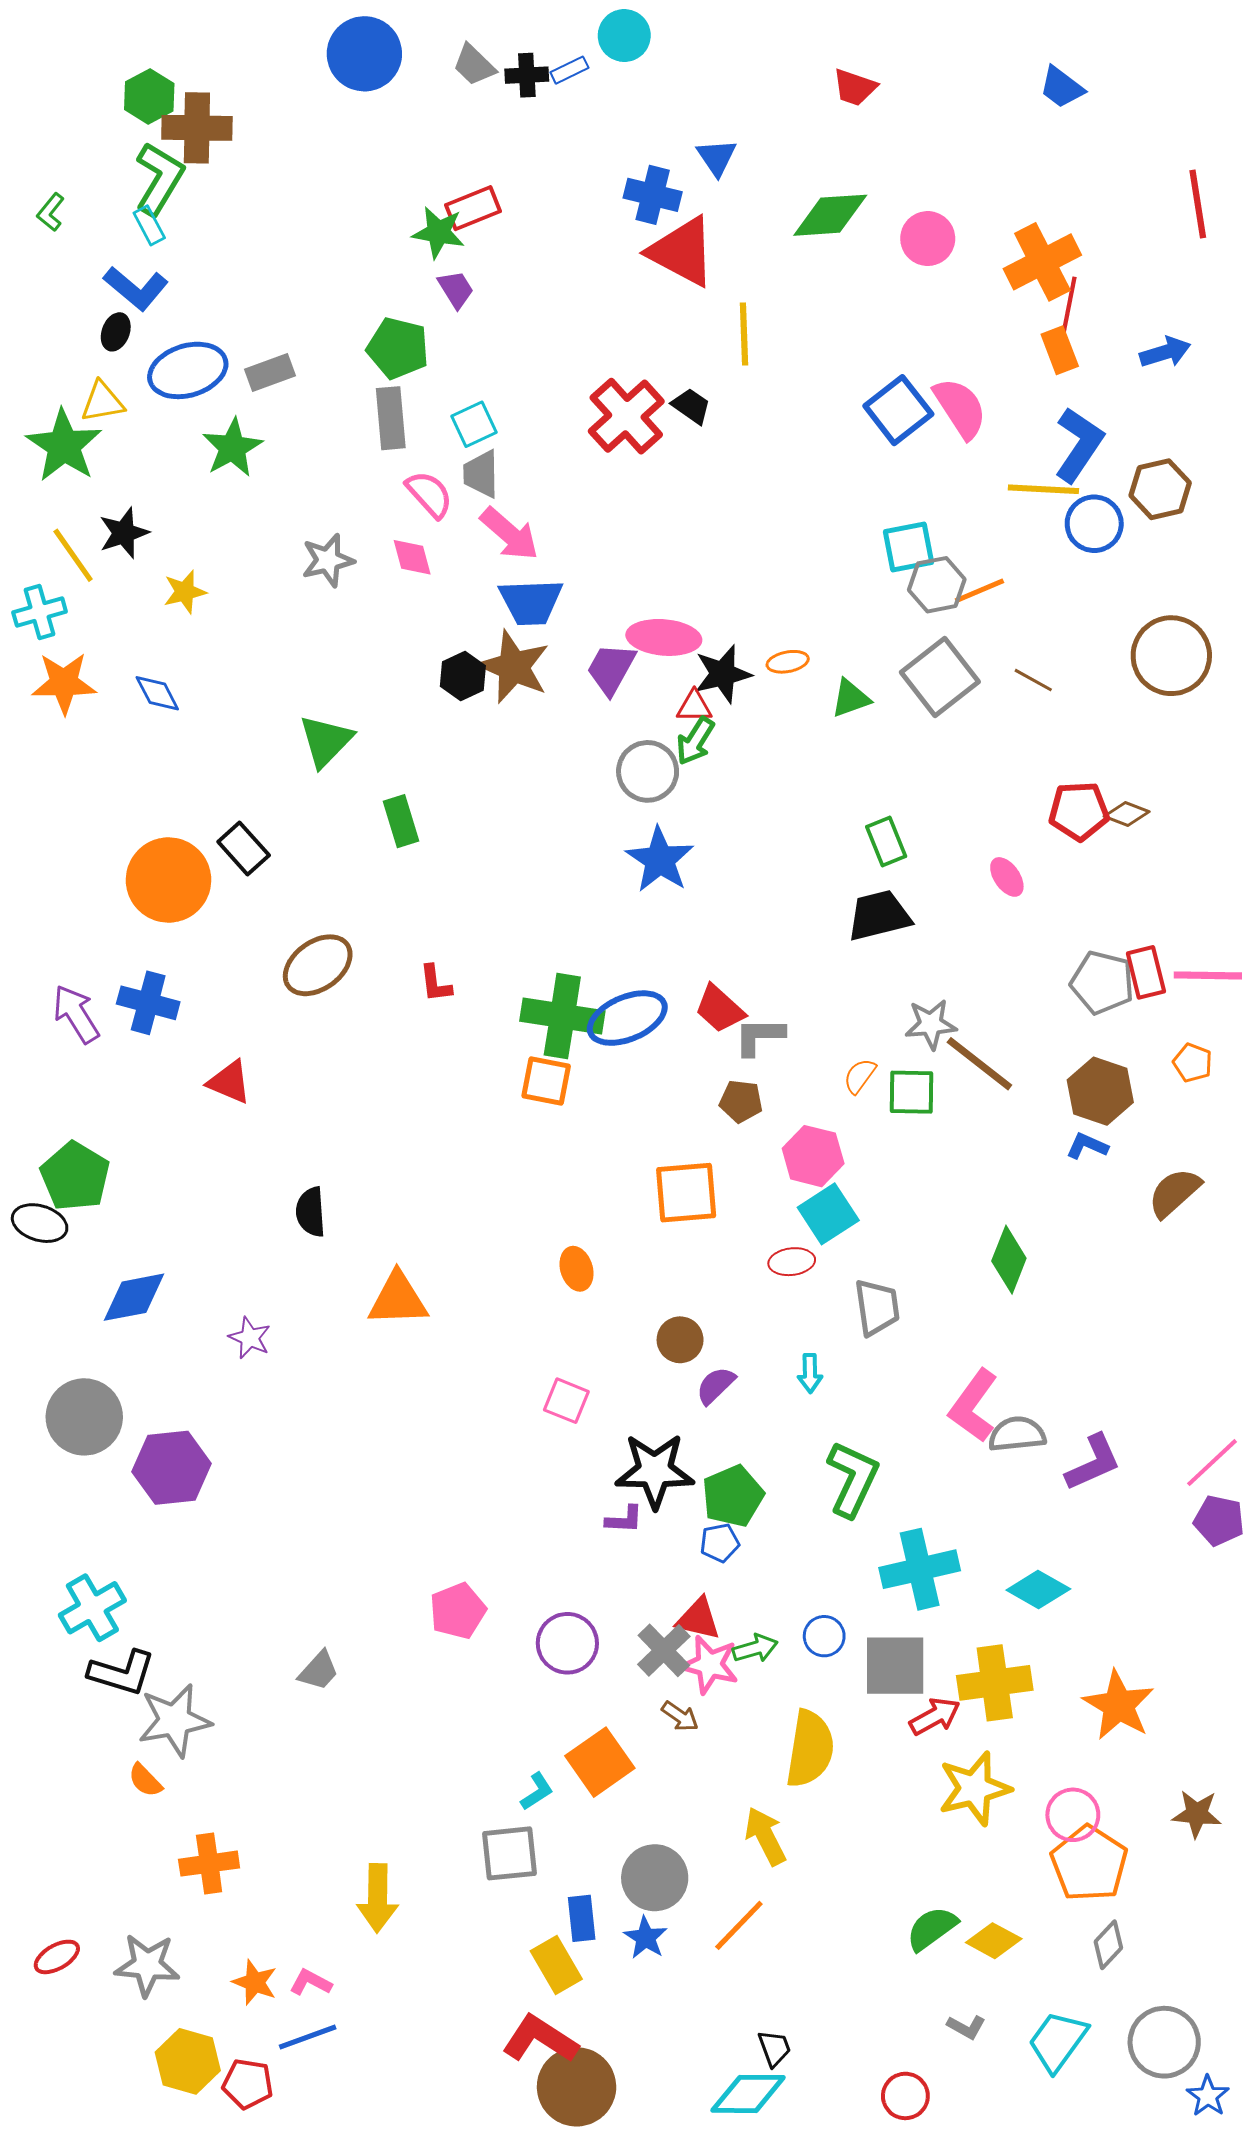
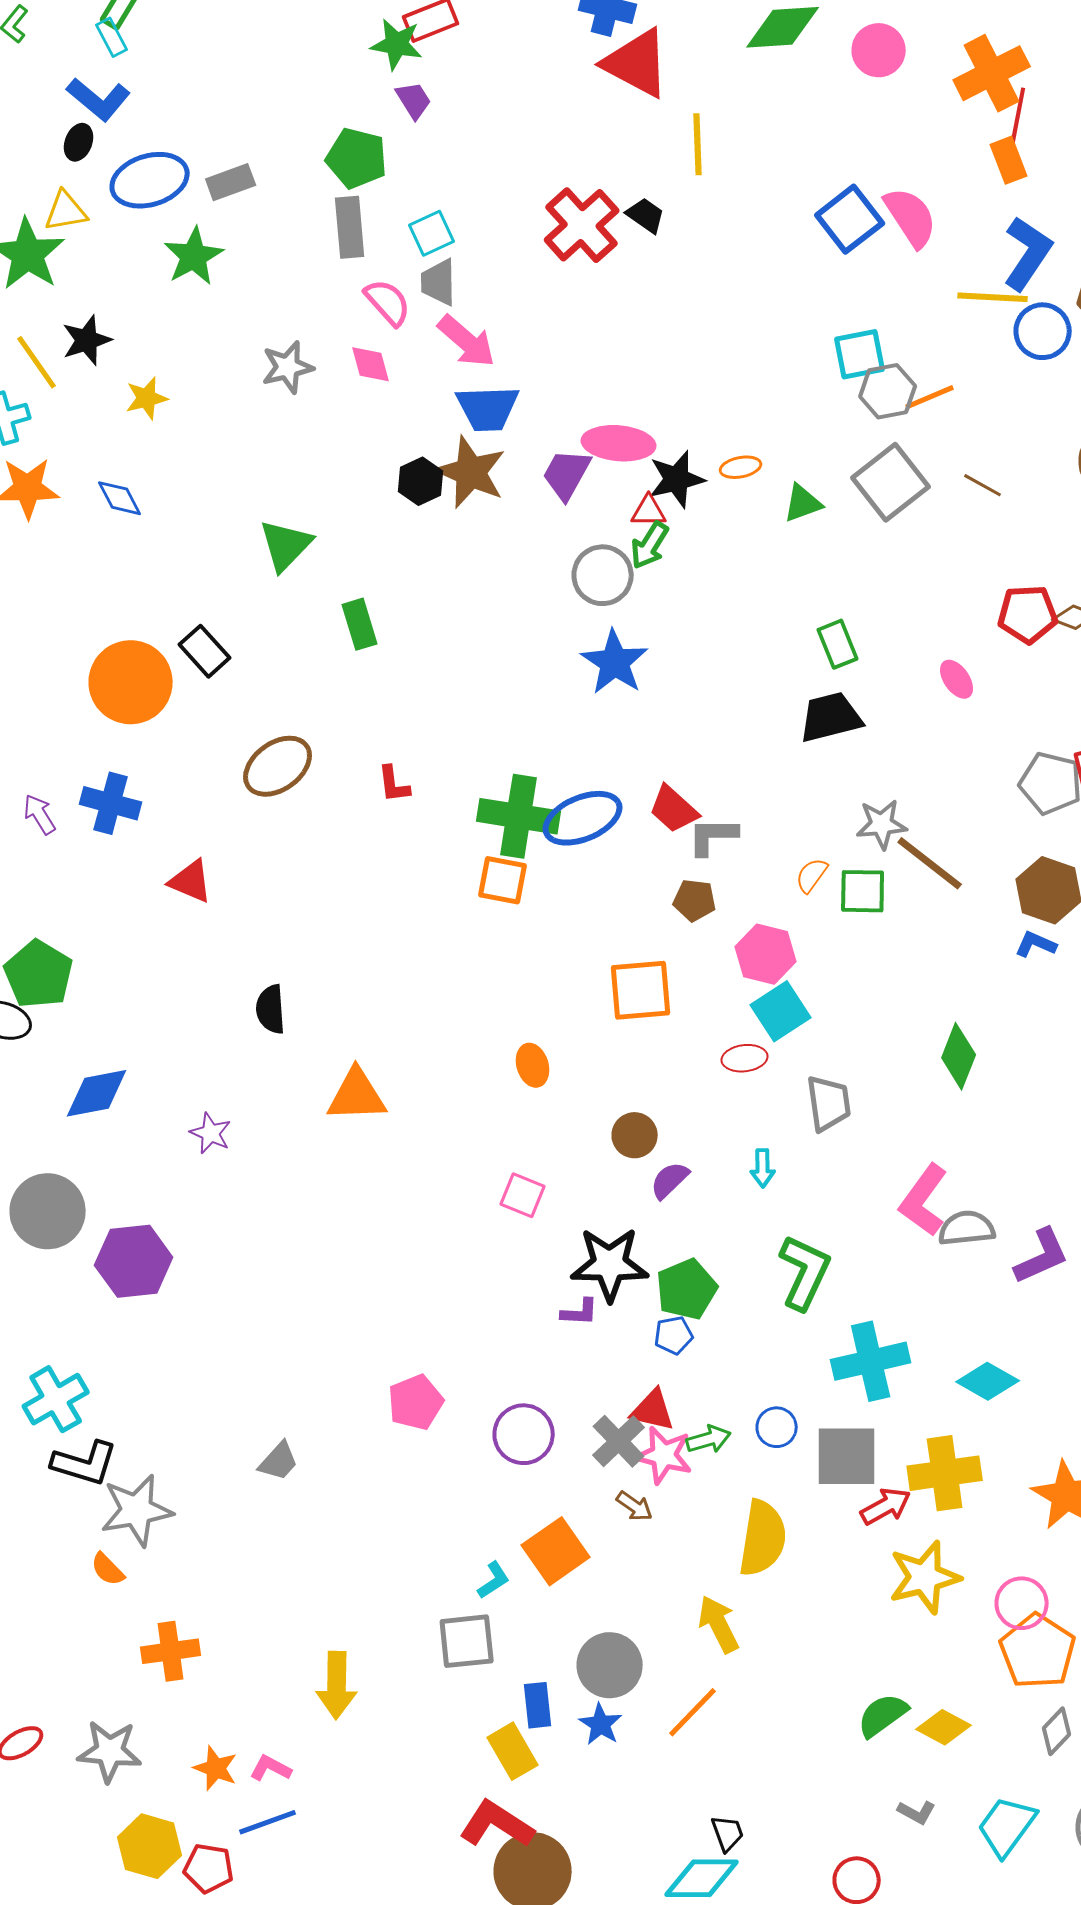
purple arrow: (76, 1014) -> (40, 814), size x0.7

